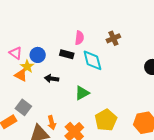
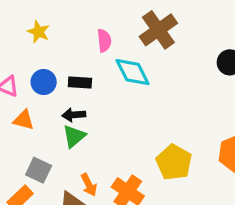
brown cross: (113, 38) -> (158, 30), size x1.6
black rectangle: (67, 54) -> (80, 83), moved
yellow star: (27, 67) -> (38, 32), moved
green triangle: (82, 93) -> (74, 136), moved

